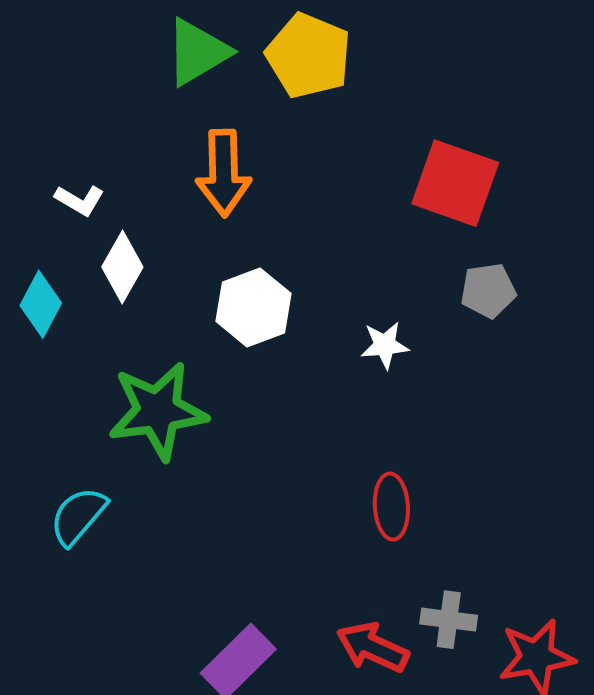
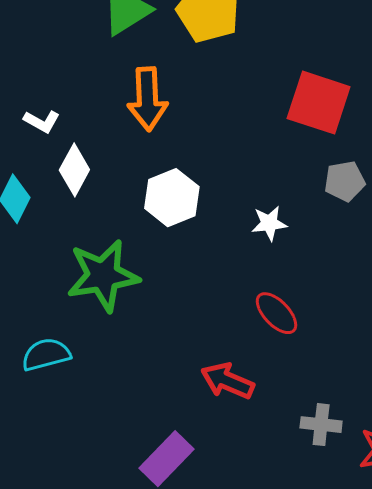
red ellipse: (391, 507) -> (276, 313), moved, turned -39
cyan semicircle: (78, 516) -> (46, 354), turned 36
red arrow: (373, 647) -> (227, 381), moved

